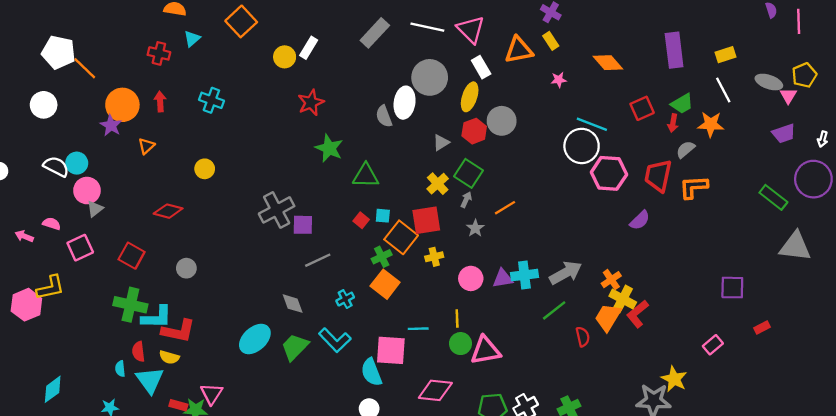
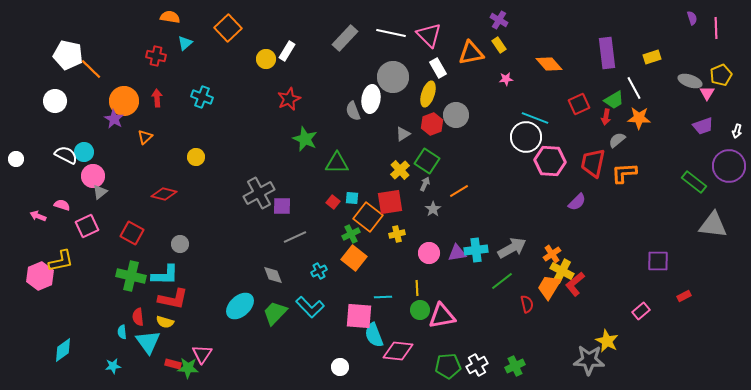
white line: (723, 90) -> (634, 88), moved
cyan L-shape: (157, 317) -> (165, 275), moved
cyan semicircle: (371, 372) -> (374, 335), moved

